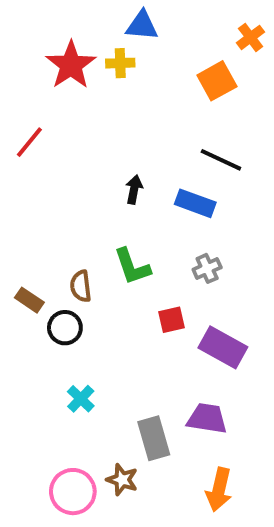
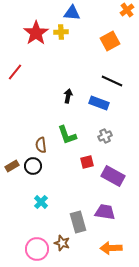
orange cross: (251, 37) -> (127, 10), moved
brown rectangle: (29, 300) -> (12, 166), moved, turned -64
orange arrow: (219, 490) -> (111, 248), turned 75

